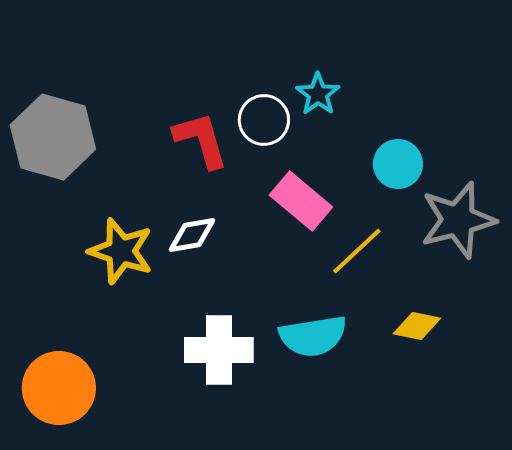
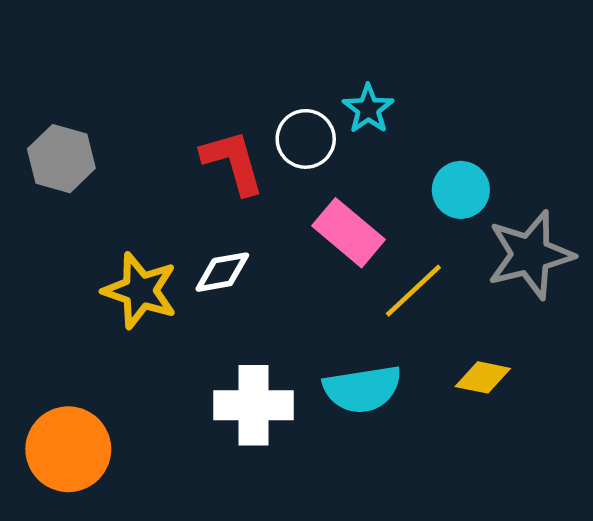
gray hexagon: (53, 137) -> (61, 159), size x0.7

